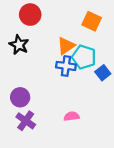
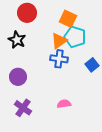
orange square: (92, 21) -> (68, 19), moved
cyan pentagon: (84, 57) -> (75, 37), moved
purple circle: (20, 97) -> (18, 77), moved

